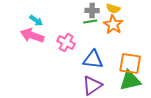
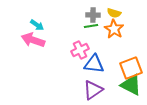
pink cross: (66, 43) -> (80, 50), moved, turned 36
orange square: (130, 64) -> (131, 68), turned -30
green triangle: (130, 81) -> (131, 85), turned 40

